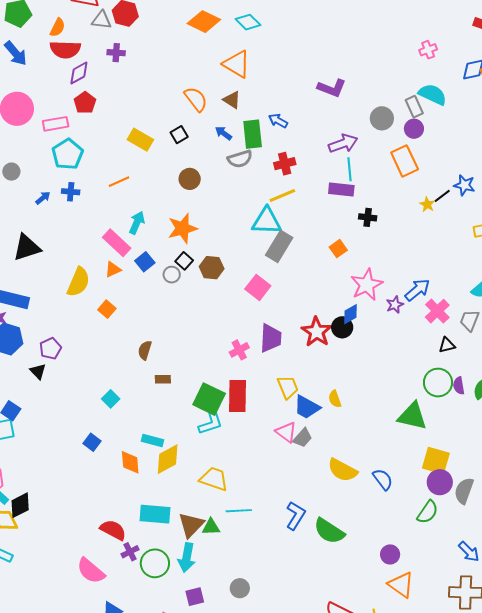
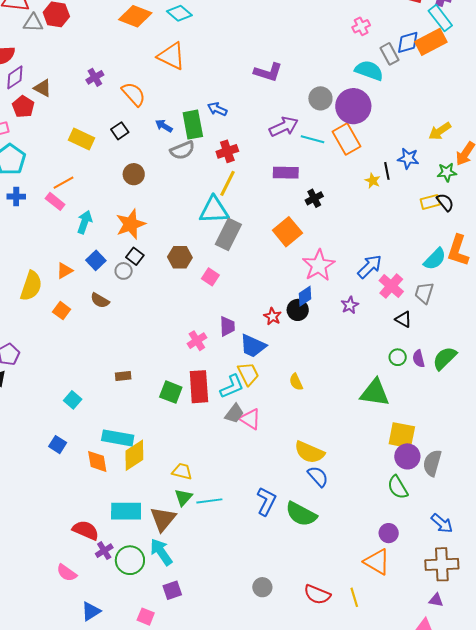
purple cross: (116, 53) -> (95, 77), moved, turned -30
brown triangle: (232, 100) -> (43, 88), moved
gray rectangle: (414, 107) -> (390, 54), moved
purple circle: (414, 129) -> (353, 106), size x1.8
cyan line: (349, 169) -> (313, 139), moved, turned -65
yellow line: (282, 196) -> (228, 183), turned -36
black line: (442, 196) -> (387, 171), turned -60
black cross: (368, 217) -> (314, 198), turned -30
pink rectangle: (117, 243) -> (55, 201), moved, size x0.7
orange square: (338, 249) -> (287, 232), size x1.6
brown hexagon: (212, 268) -> (180, 257), moved
pink square: (258, 287) -> (210, 277), size x0.7
purple star: (395, 305) -> (350, 305), moved
red star: (317, 332) -> (273, 316), size x0.6
purple trapezoid: (271, 338) -> (227, 326), size x0.7
black triangle: (447, 345) -> (403, 319), turned 48
brown semicircle: (145, 350) -> (100, 300), moved, turned -72
green circle: (438, 383) -> (398, 357), size x0.6
green square: (209, 399) -> (171, 392), size x0.7
blue trapezoid: (307, 407) -> (253, 346), moved
cyan L-shape: (211, 423) -> (232, 386), moved
gray trapezoid: (303, 438) -> (234, 414), moved
cyan rectangle: (153, 440) -> (118, 438), size x1.4
yellow trapezoid: (214, 479) -> (182, 471), size x0.7
blue semicircle: (383, 479) -> (318, 476), moved
green semicircle: (428, 512) -> (398, 487), turned 120
green triangle: (211, 527) -> (183, 497), moved, turned -42
purple circle: (390, 554) -> (389, 533), moved
cyan arrow: (187, 558) -> (161, 552), turned 140
pink semicircle: (91, 571) -> (67, 573), size x0.7
gray circle: (240, 588) -> (262, 587), moved

